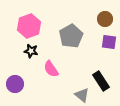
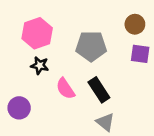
gray pentagon: (71, 36) -> (91, 46), turned 30
black rectangle: (101, 81) -> (99, 90), moved

